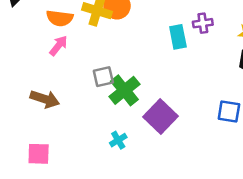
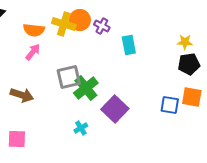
purple cross: (203, 23) -> (102, 26), moved, turned 35
gray square: (103, 77) -> (69, 77), size x1.4

